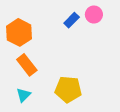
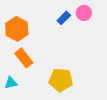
cyan triangle: (23, 95) -> (11, 83), moved, turned 32

